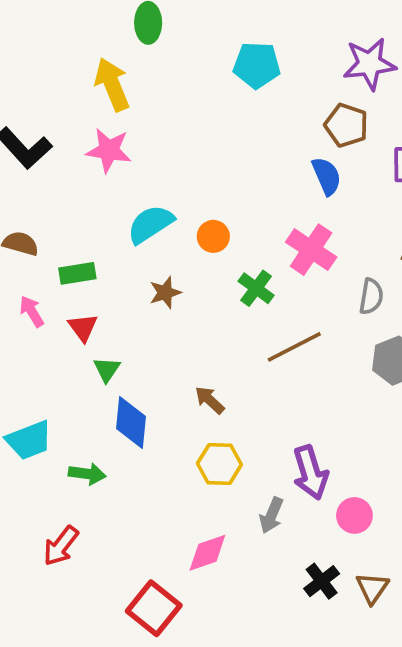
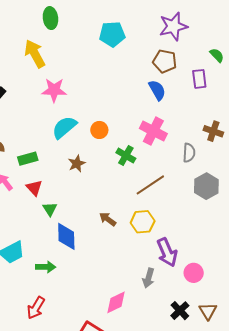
pink star: (109, 150) -> (54, 90), moved
yellow hexagon: (219, 464) -> (143, 222), moved

